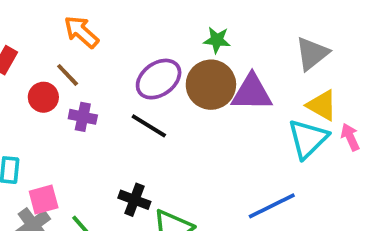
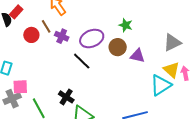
brown circle: (211, 85) -> (118, 47), size x0.7
purple triangle: (252, 93) -> (137, 56), size x0.7
purple cross: (83, 117) -> (62, 36), moved
pink arrow: (350, 137) -> (185, 73), moved

